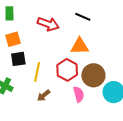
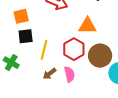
pink semicircle: (79, 94) -> (69, 74), moved

